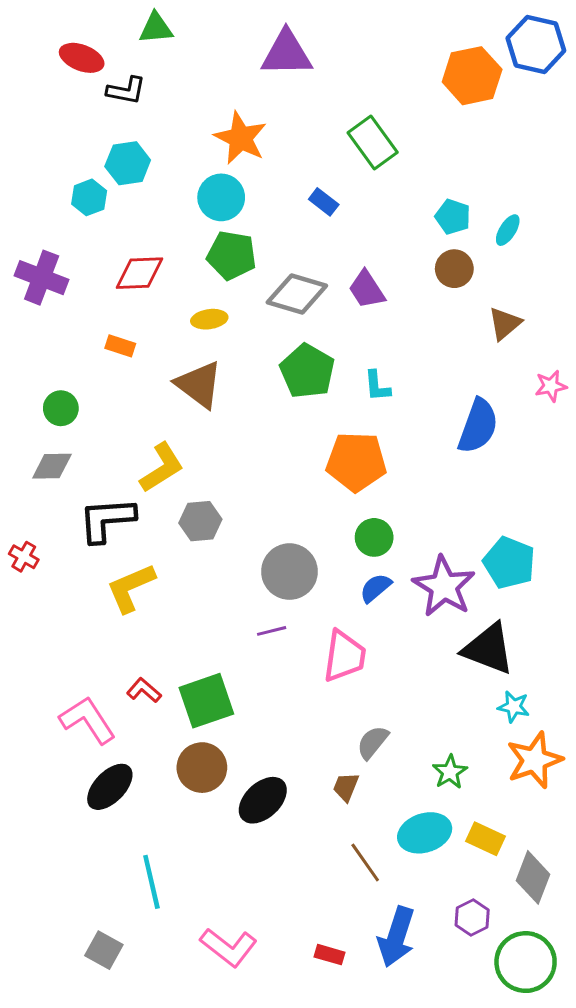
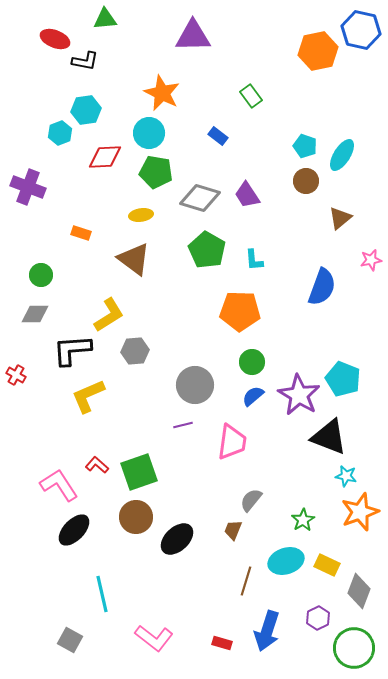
green rectangle: (373, 142) -> (251, 96), size x0.7
cyan ellipse: (508, 230) -> (342, 155), size x1.5
red diamond: (140, 273) -> (105, 157), moved
brown line: (365, 863) -> (246, 581), turned 52

